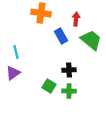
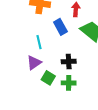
cyan line: (16, 52) -> (39, 42), moved
purple triangle: (13, 73) -> (34, 63), moved

